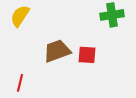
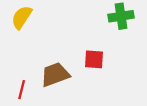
brown trapezoid: (57, 51) -> (55, 75), moved

